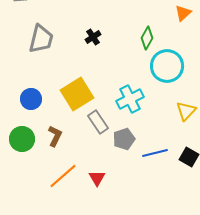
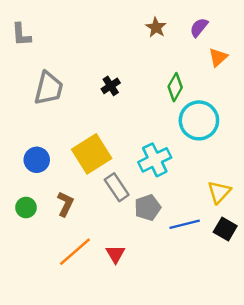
yellow triangle: (186, 111) -> (219, 192), moved
green circle: (22, 139) -> (26, 208), size x0.7

